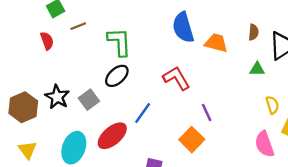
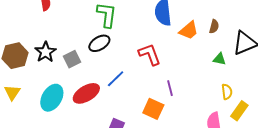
brown semicircle: (254, 32) -> (214, 26), moved
orange trapezoid: (216, 43) -> (189, 30), turned 115
orange square: (192, 140) -> (153, 109), turned -30

